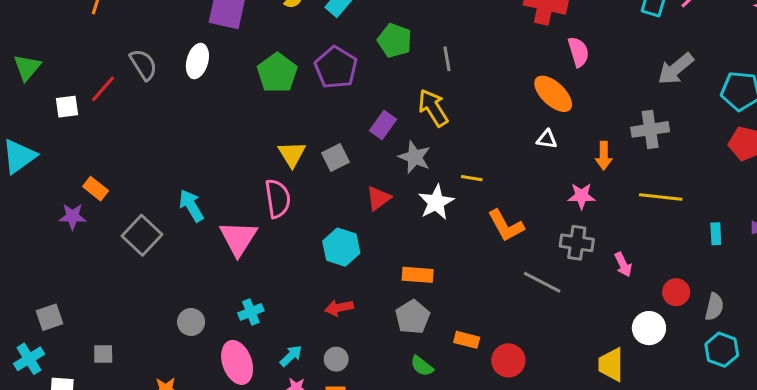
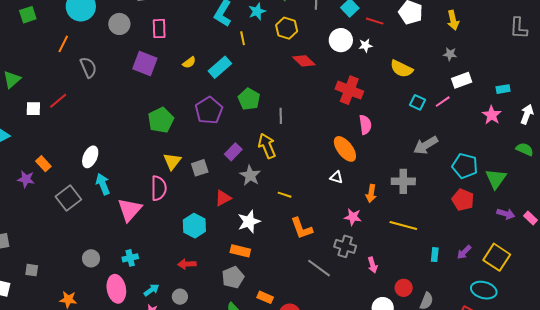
white ellipse: (197, 61) -> (90, 157), moved
gray semicircle: (143, 65) -> (88, 67), moved
green pentagon: (277, 73) -> (161, 120), moved
white star: (436, 202) -> (249, 222), moved

